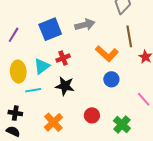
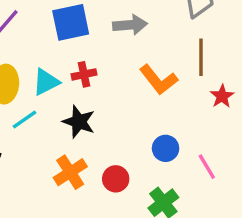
blue circle: (111, 79) -> (166, 148), moved
cyan line: (33, 90) -> (25, 120), turned -35
orange cross: (53, 122) -> (70, 172), moved

